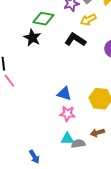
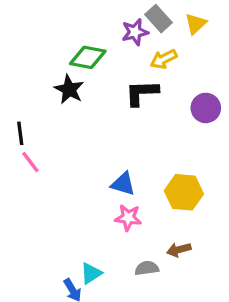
black L-shape: (75, 40) -> (142, 93), turned -35
cyan triangle: (67, 139) -> (91, 273), moved, turned -32

